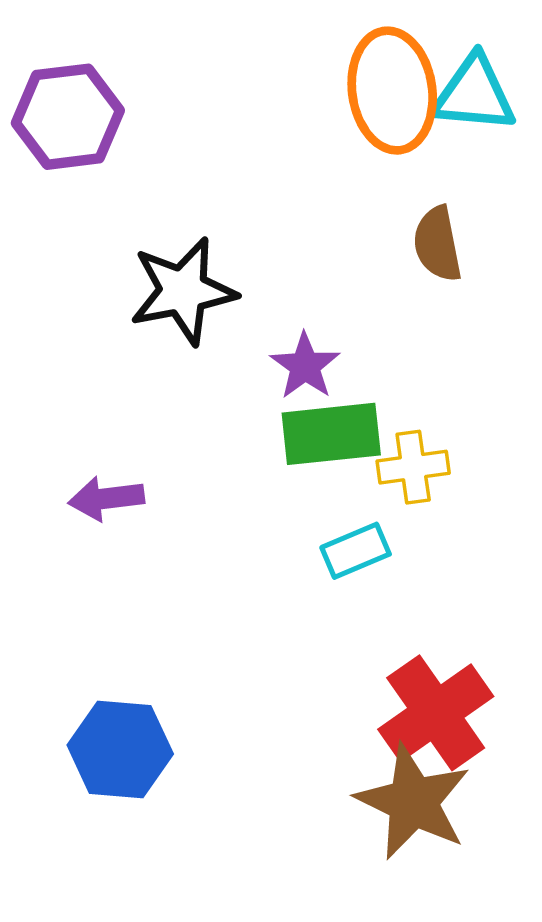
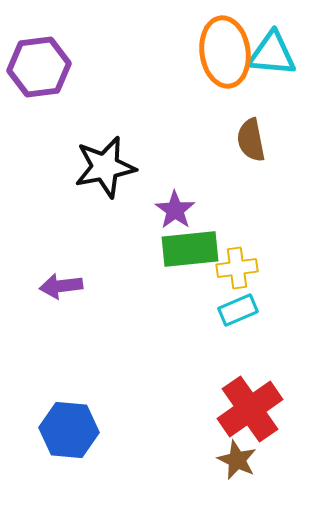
cyan rectangle: (356, 551) -> (238, 310), moved
brown star: (413, 802) -> (237, 460), size x0.6

